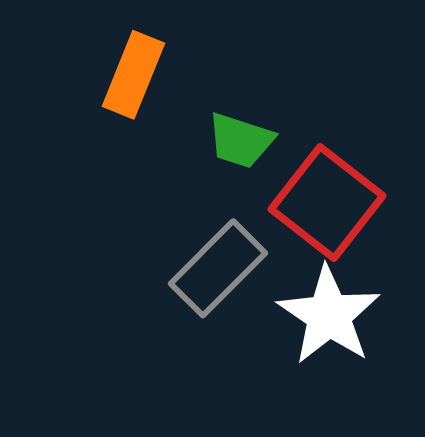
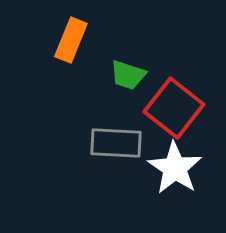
gray rectangle: (218, 268) -> (116, 143), turned 48

